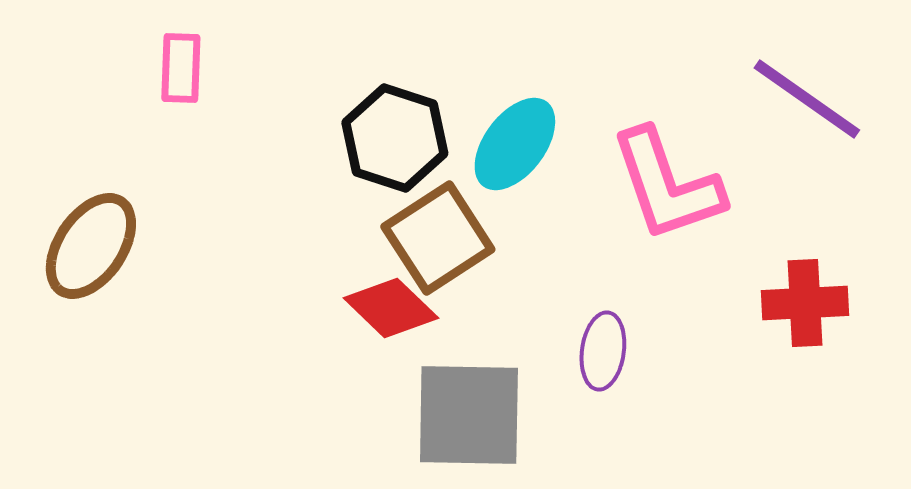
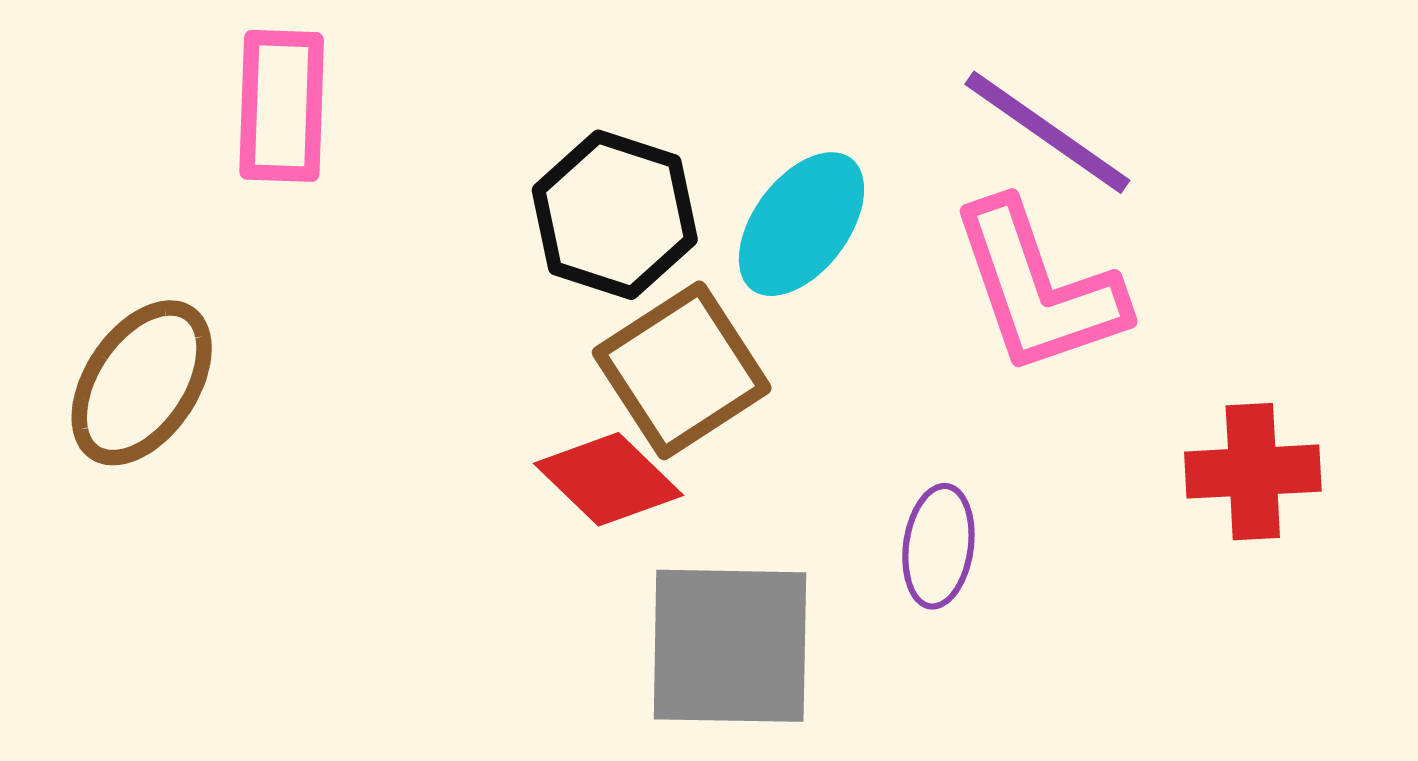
pink rectangle: (181, 68) -> (282, 106), size x1.4
purple line: (807, 99) -> (1047, 132), moved

